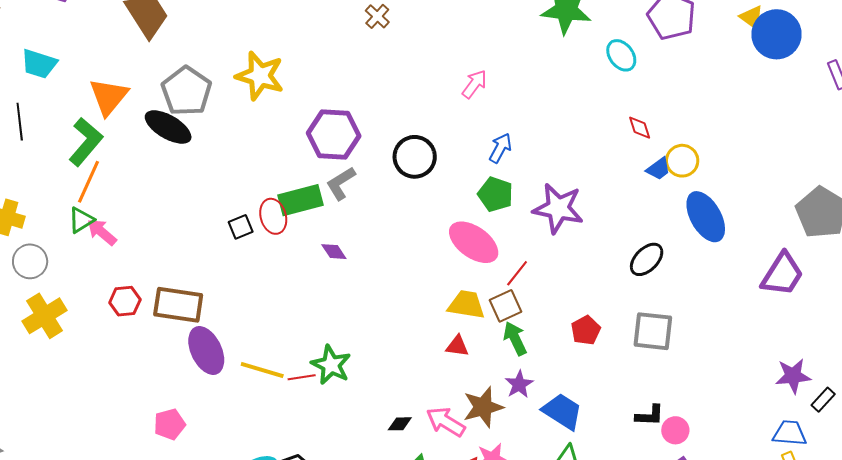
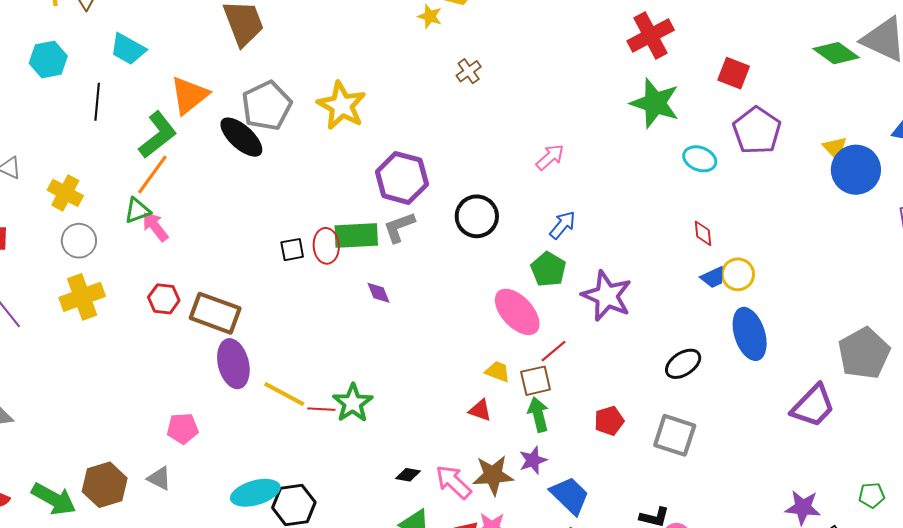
cyan ellipse: (621, 55) -> (700, 159), turned -44
yellow trapezoid: (466, 305) -> (498, 372), size x0.7

